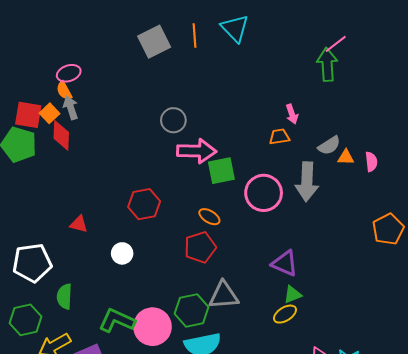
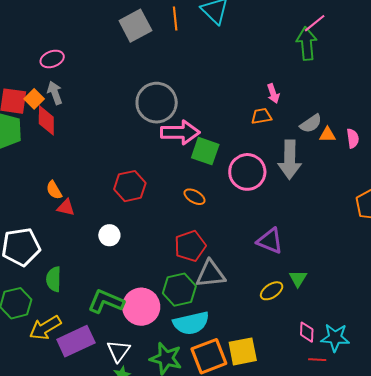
orange semicircle: (64, 91) -> (54, 190), moved
gray circle: (173, 120) -> (157, 103), size x1.6
green square: (221, 171) -> (205, 151), turned 32
red pentagon: (200, 247) -> (190, 246), moved
green triangle: (293, 295) -> (298, 278), moved, turned -36

